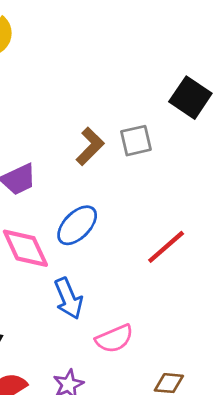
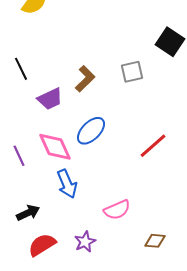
brown L-shape: (90, 146) -> (85, 79), moved
blue arrow: (68, 298) -> (67, 184), moved

